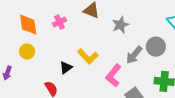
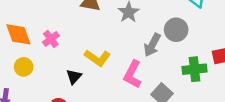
pink cross: (59, 22) -> (51, 39), moved

